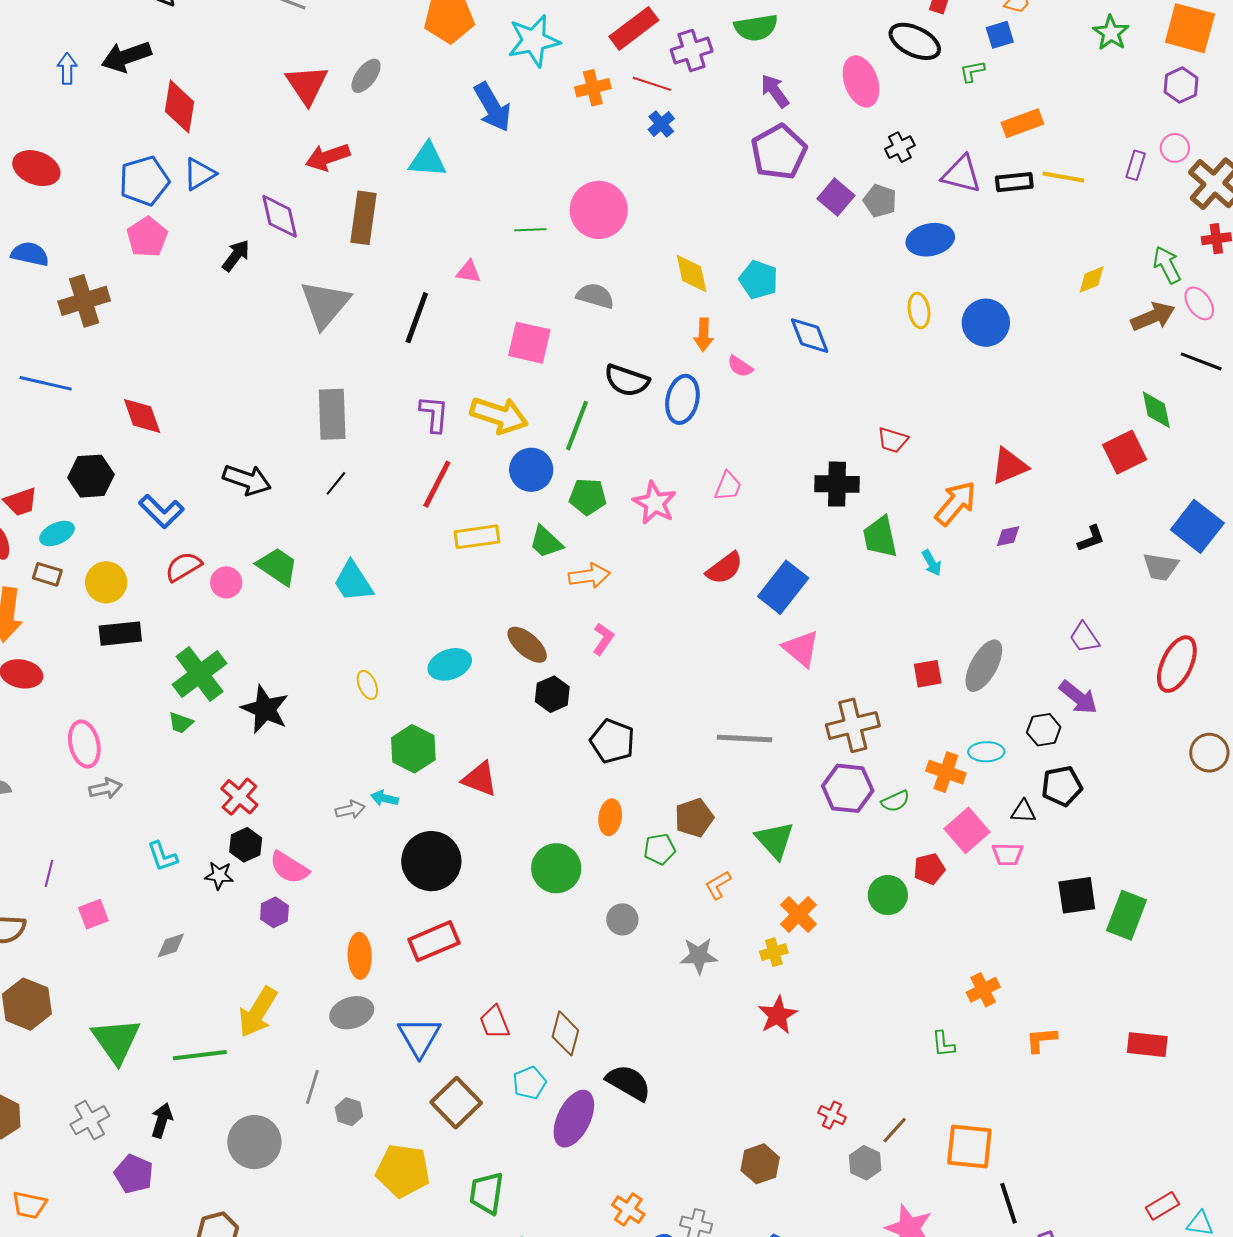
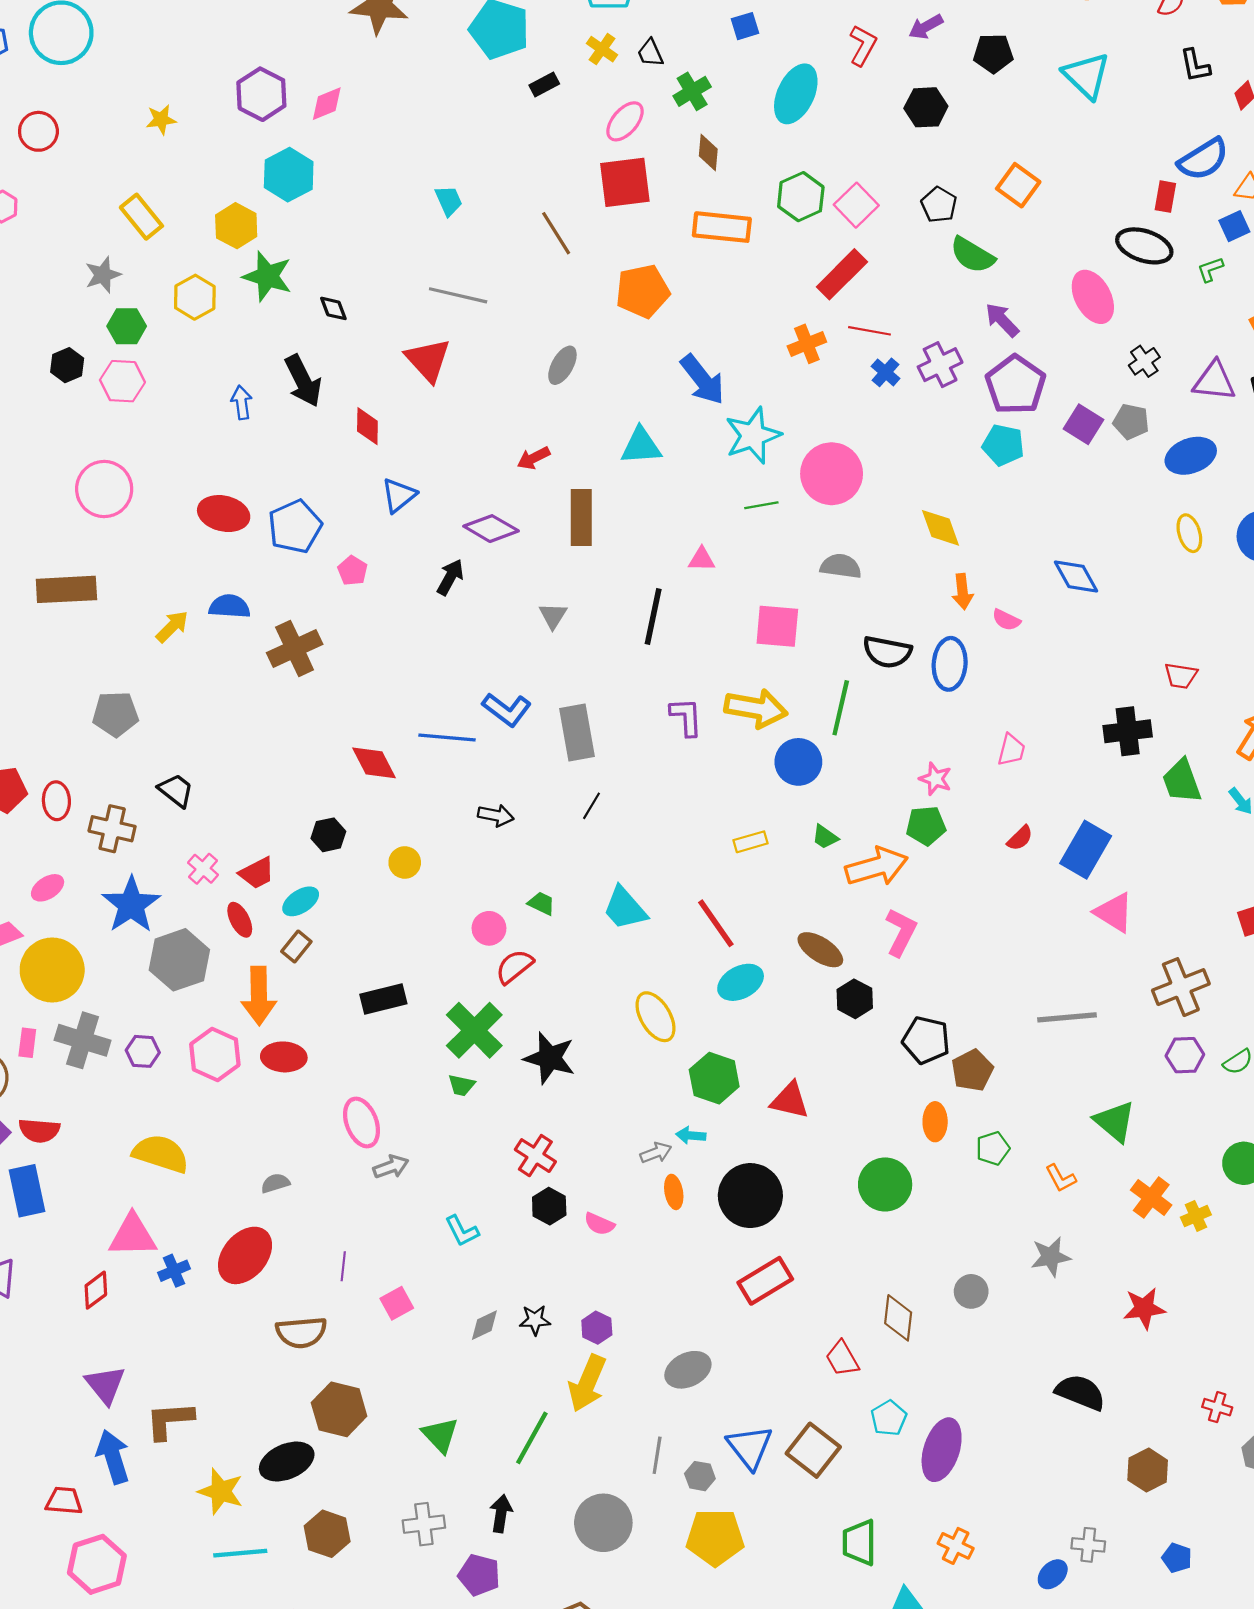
green semicircle: (756, 28) -> (972, 255), turned 48
cyan star: (534, 41) -> (753, 435), moved
purple cross: (692, 50) -> (940, 365), moved
black arrow: (126, 57) -> (303, 381), turned -90
red triangle: (307, 85) -> (428, 360), moved
red diamond: (179, 107) -> (367, 426), size x0.7
red arrow: (328, 157) -> (534, 458), size x0.7
blue pentagon: (144, 181) -> (295, 527), moved
purple diamond: (280, 216) -> (491, 529), turned -39
pink pentagon: (147, 237) -> (353, 571), size x0.7
cyan pentagon: (759, 280) -> (1003, 445), moved
gray triangle: (325, 304) -> (553, 616), size x0.5
blue line: (46, 383) -> (447, 738), moved
black hexagon: (91, 476) -> (328, 835), size x0.7
black arrow: (247, 480) -> (496, 815), size x0.7
red line: (437, 484) -> (716, 923), moved, turned -54
green pentagon: (588, 497) -> (926, 826), moved
pink star: (655, 503) -> (935, 779), size x0.7
blue L-shape: (161, 511) -> (507, 710), moved
yellow rectangle: (477, 537) -> (750, 842), size x0.7
green trapezoid: (546, 542) -> (825, 837), size x0.7
green trapezoid: (277, 566) -> (541, 903), size x0.6
red semicircle: (183, 567) -> (514, 967), moved
red semicircle: (725, 568) -> (1020, 838), size x0.7
brown rectangle: (47, 574) -> (296, 947), turned -60
orange arrow: (589, 576) -> (877, 867), size x1.4
yellow circle: (106, 582) -> (405, 862), moved, size x0.7
pink L-shape: (603, 639) -> (901, 932), size x1.4
yellow ellipse: (367, 685) -> (655, 1017), size x1.6
purple hexagon: (848, 788) -> (1185, 1055), size x0.7
brown pentagon: (694, 818) -> (972, 1070), moved
pink semicircle: (289, 868) -> (599, 1224), size x0.7
black star: (219, 875) -> (535, 1320), moved
orange L-shape: (718, 885) -> (1061, 1178), turned -80
purple hexagon: (274, 912) -> (597, 1328), moved
gray circle: (622, 919) -> (971, 1291), moved
yellow cross: (774, 952) -> (1196, 1216), moved
orange ellipse: (360, 956) -> (674, 1192), moved, size x0.7
red star: (778, 1015) -> (1144, 1308), turned 30
brown diamond: (565, 1033) -> (898, 1318), moved
blue triangle: (419, 1037) -> (750, 1447), moved
green triangle: (116, 1041) -> (440, 1435), size x0.7
green line: (200, 1055) -> (532, 1438), turned -46
black semicircle: (629, 1083) -> (1080, 1392), moved
gray cross: (90, 1120) -> (424, 1524), turned 30
yellow pentagon: (403, 1171) -> (715, 1537), moved
orange cross: (628, 1210) -> (956, 1546), moved

